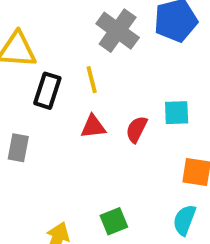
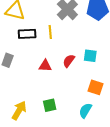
black rectangle: (47, 91) -> (27, 34), turned 60
red triangle: (93, 127) -> (45, 66), moved

